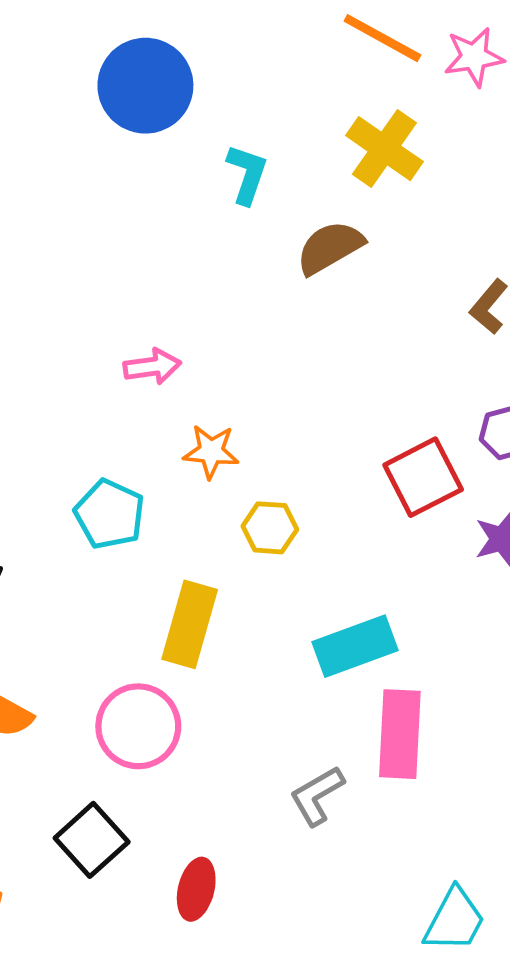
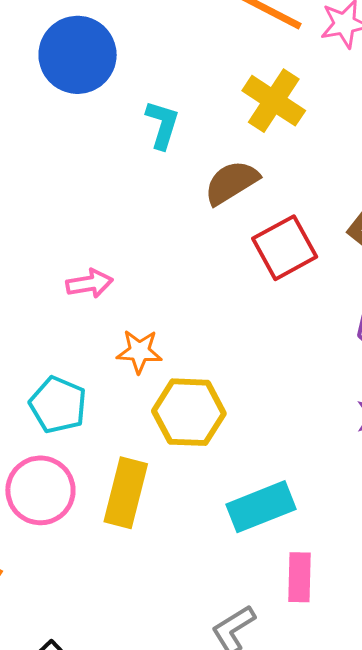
red square: (423, 477) -> (285, 248), moved
yellow hexagon: (270, 528) -> (189, 412), size x1.6
pink circle: (138, 726) -> (40, 490), moved
pink rectangle: (400, 734) -> (300, 577), size x0.7

